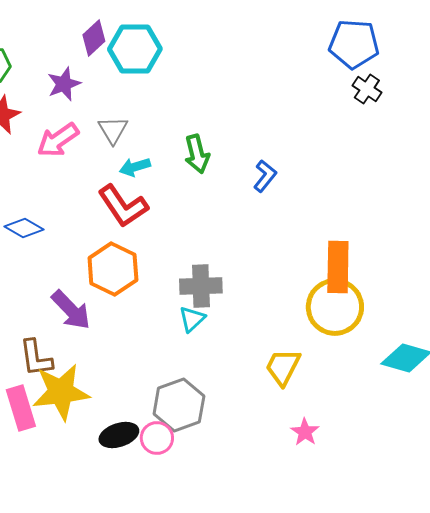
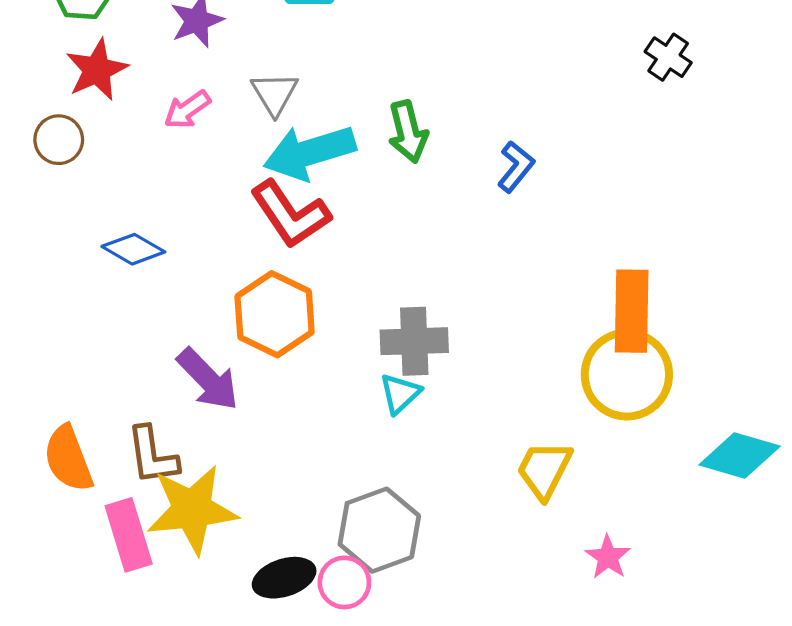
black cross: (367, 89) -> (668, 57), moved
pink arrow: (58, 140) -> (187, 110), size x0.7
cyan arrow: (135, 167) -> (309, 152), size x1.8
pink star: (305, 432) -> (608, 557), moved

